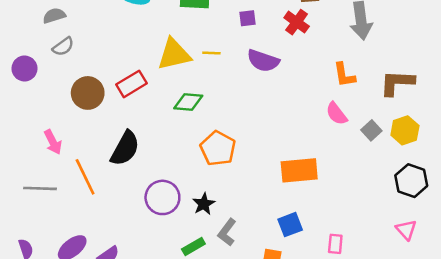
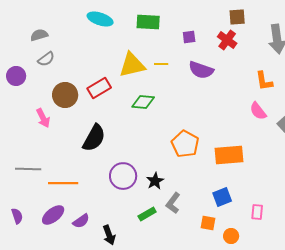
pink arrow: (53, 142) -> (43, 118), moved
orange pentagon: (218, 148) -> (185, 144), moved
orange line: (85, 177) -> (63, 183), moved, turned -64

